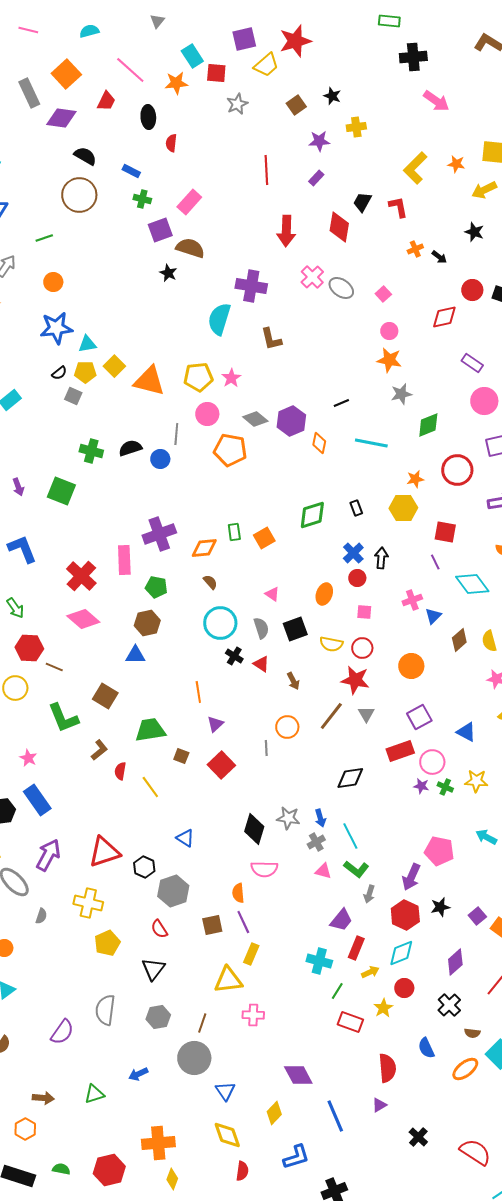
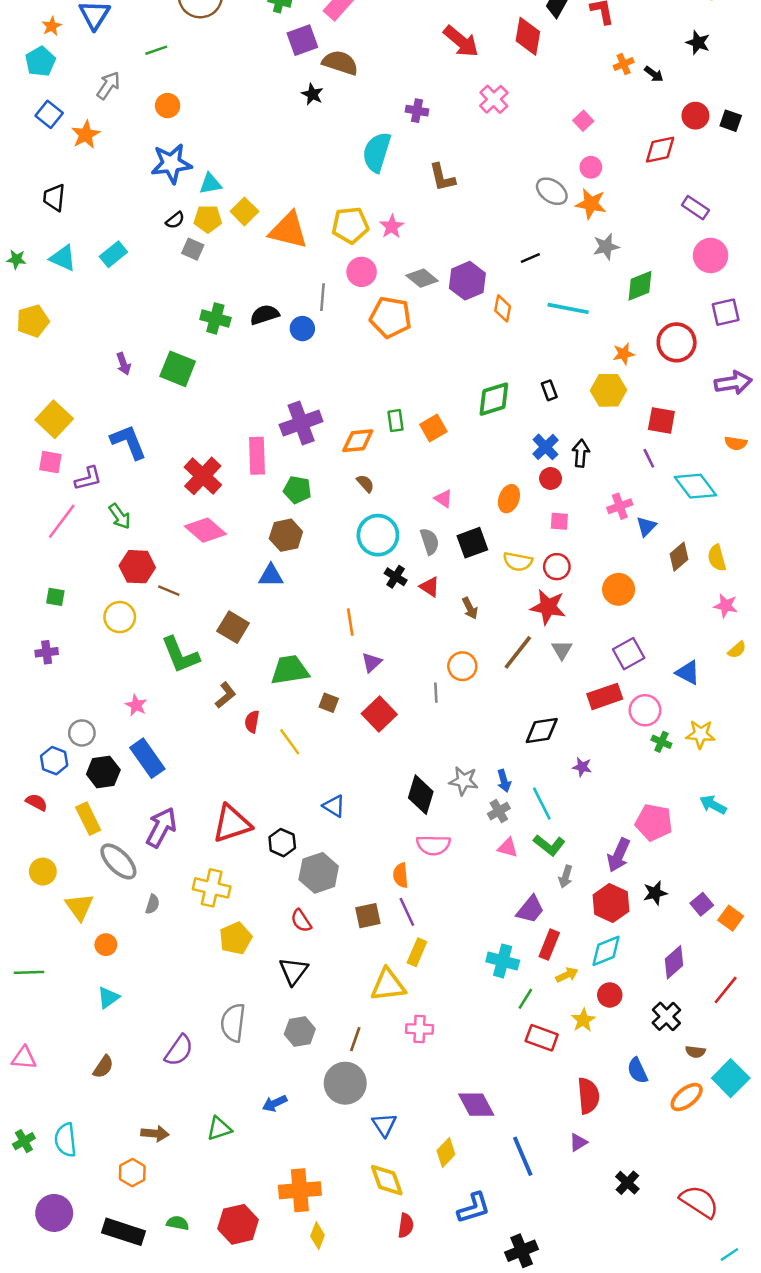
red arrow: (286, 231) -> (461, 41), turned -52
purple cross: (251, 286) -> (417, 111), size x0.6
gray ellipse: (341, 288) -> (552, 191), moved
purple star: (421, 786) -> (582, 767), moved

